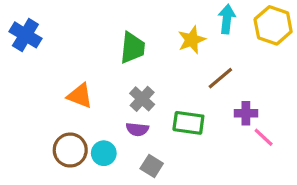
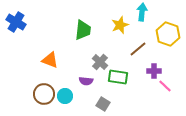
yellow hexagon: (273, 25) -> (168, 34), moved
gray cross: (142, 99) -> (100, 62), moved
gray square: (152, 166) -> (103, 104), moved

